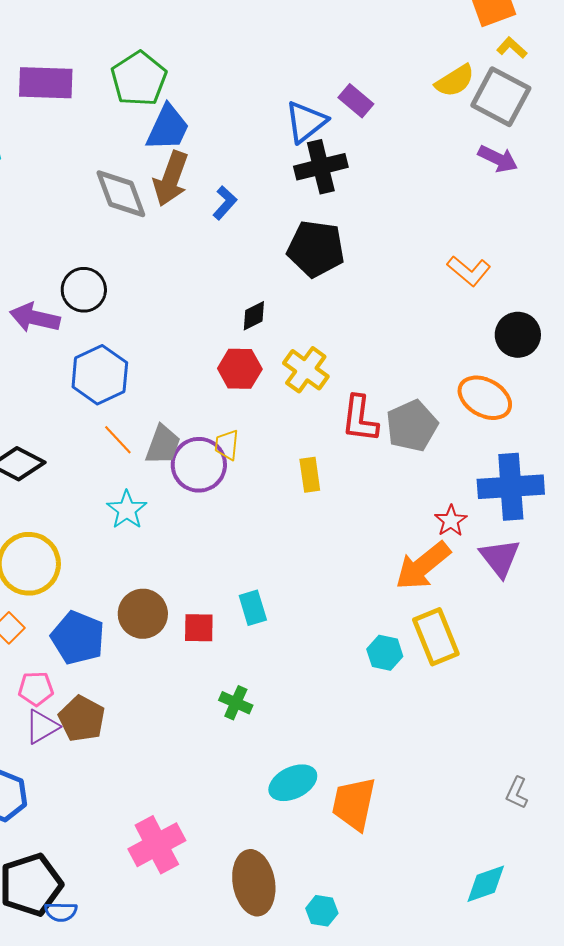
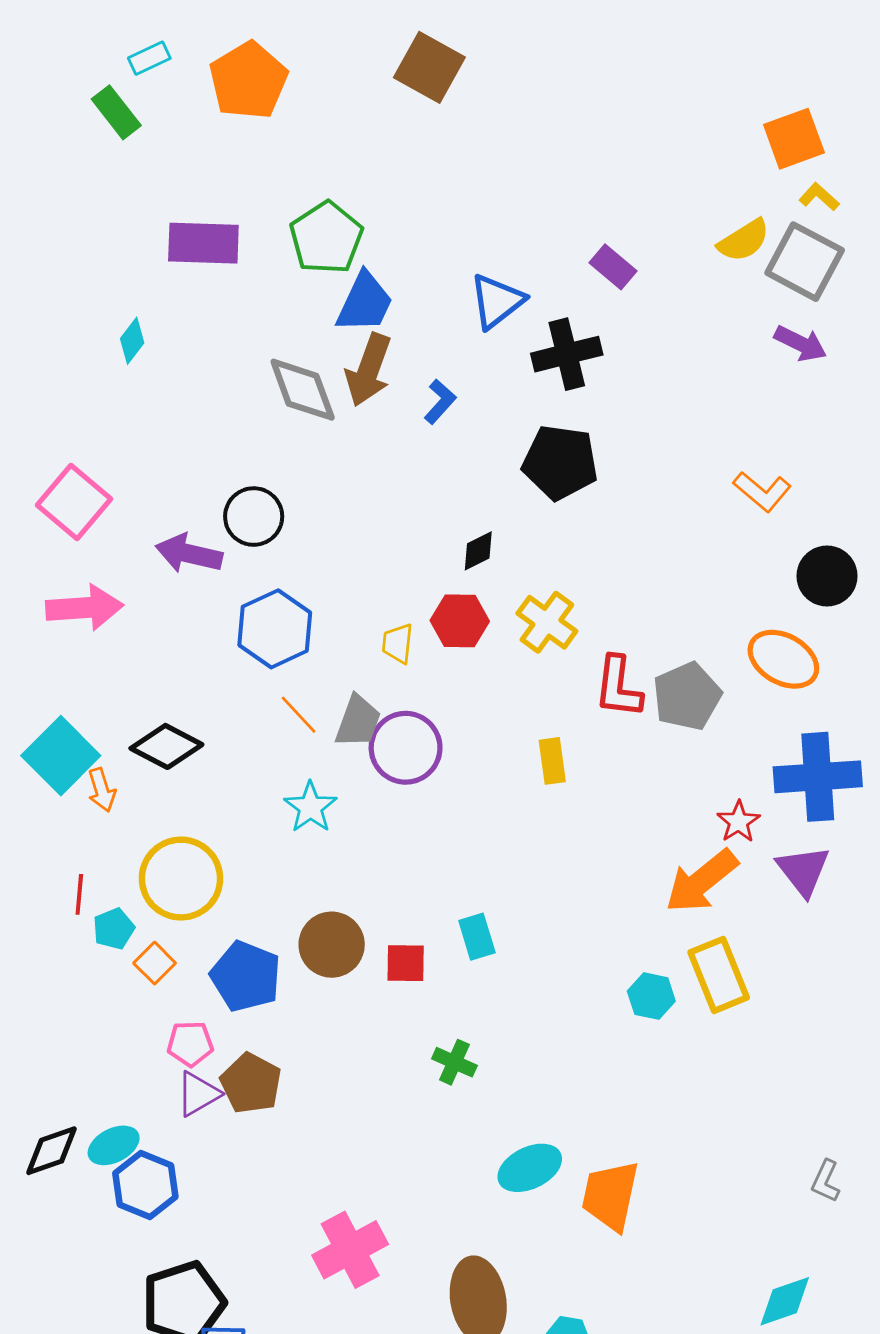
blue triangle: (306, 122) -> (497, 301), moved
yellow trapezoid: (227, 445) -> (398, 643), moved

